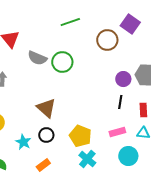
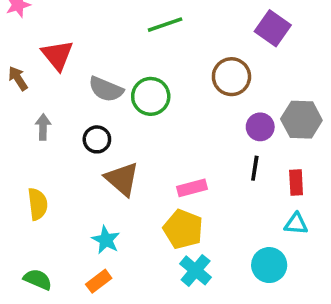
brown circle: (107, 40) -> (231, 77), moved
pink rectangle: (117, 132) -> (192, 188), moved
black circle: (46, 135) -> (97, 139), moved
cyan star: (23, 142) -> (106, 240), moved
orange rectangle: (43, 165) -> (99, 281), moved

